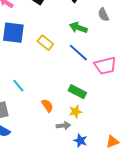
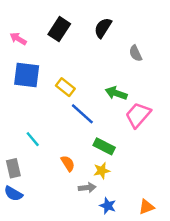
green arrow: (78, 28) -> (116, 93), moved
blue line: (78, 53) -> (82, 114), moved
pink trapezoid: (105, 66) -> (138, 115), turned 145

